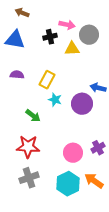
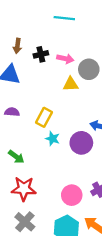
brown arrow: (22, 13) -> (17, 46), turned -104
black cross: (50, 37) -> (41, 54), moved
green arrow: (33, 116) -> (16, 157), moved
gray cross: (29, 178) -> (25, 222), turned -30

